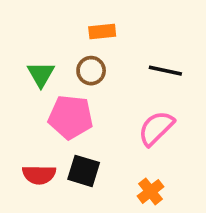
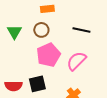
pink pentagon: (71, 117) -> (48, 55), moved, turned -30
black square: (84, 171) -> (37, 84), turned -30

